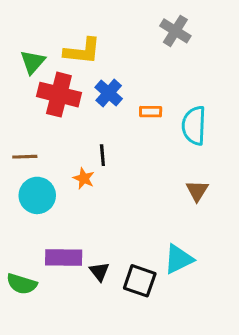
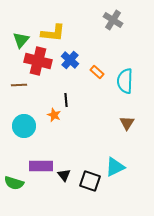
orange rectangle: (151, 112) -> (97, 72), turned 40
brown line: (25, 157) -> (19, 85), moved

